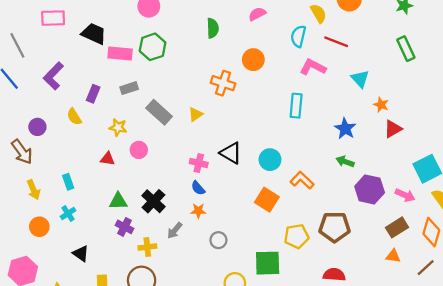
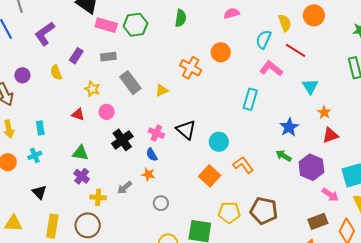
green semicircle: (213, 28) -> (181, 18), moved
purple hexagon: (370, 189) -> (311, 167), moved
black cross: (153, 201) -> (122, 140), moved

